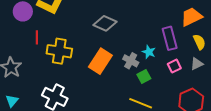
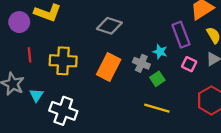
red line: (37, 37) -> (30, 55), moved
pink square: (174, 66) -> (189, 64), turned -32
cyan triangle: (12, 101) -> (36, 95), moved

